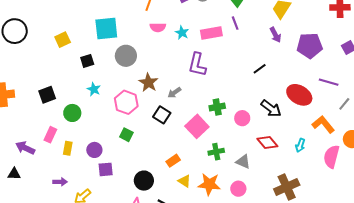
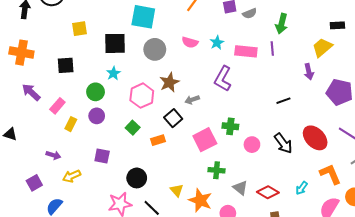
pink semicircle: (158, 27) -> (190, 42), moved
yellow square: (63, 40) -> (80, 29), moved
black square: (87, 61) -> (115, 43), size x1.6
green circle: (72, 113) -> (96, 92), moved
red diamond: (267, 142) -> (268, 192), moved, turned -35
purple arrow: (25, 148) -> (31, 92), moved
purple circle: (94, 150) -> (97, 116), moved
orange rectangle: (173, 161) -> (158, 140), moved

